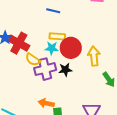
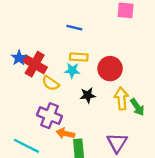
red circle: (71, 48) -> (110, 69), moved
yellow arrow: (94, 56) -> (121, 98), moved
purple cross: (45, 69) -> (50, 116), moved, turned 35

